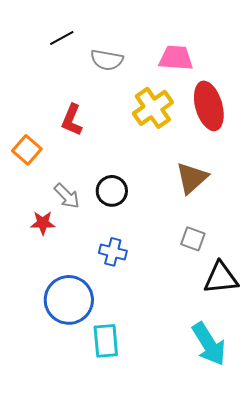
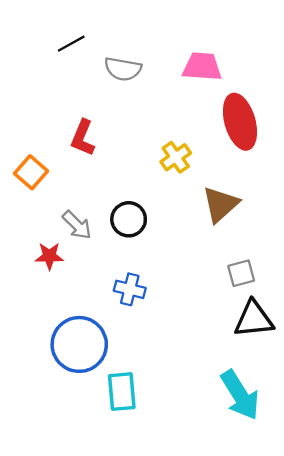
yellow cross: (153, 108) -> (176, 157), moved, size x0.7
gray square: (193, 239) -> (241, 273), moved, turned -35

